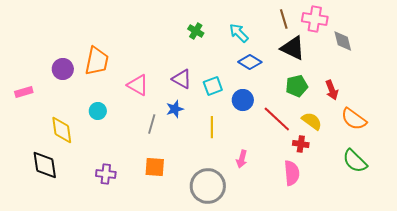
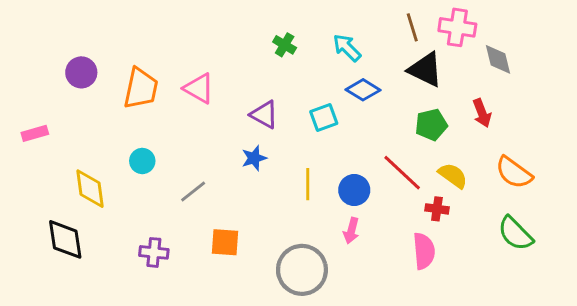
purple circle: (63, 69) -> (81, 72), moved
pink triangle: (138, 85) -> (199, 88), moved
cyan square: (213, 86) -> (324, 117), moved
red arrow: (332, 90) -> (482, 113), moved
blue circle: (243, 100) -> (354, 190), moved
gray line: (152, 124) -> (193, 191), moved, turned 36

